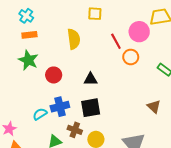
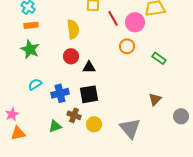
red line: (116, 41) -> (113, 18), moved
red circle: (54, 75) -> (71, 56), moved
brown triangle: (154, 107) -> (155, 99), moved, turned 32
cyan semicircle: (40, 114) -> (35, 84), moved

